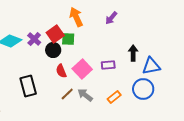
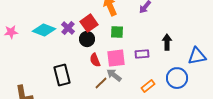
green square: (68, 39) -> (117, 32), moved
blue triangle: (151, 66) -> (197, 56), moved
pink square: (82, 69) -> (116, 58), turned 36
gray arrow: (85, 95) -> (114, 75), moved

